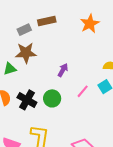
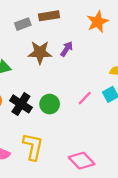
brown star: (26, 53) -> (40, 52), moved
purple arrow: (63, 70) -> (67, 49), moved

